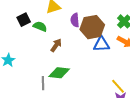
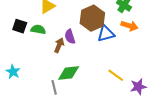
black square: (24, 20) -> (20, 26), turned -32
purple semicircle: (75, 20) -> (70, 37), moved
yellow line: (118, 86) -> (116, 75), moved

